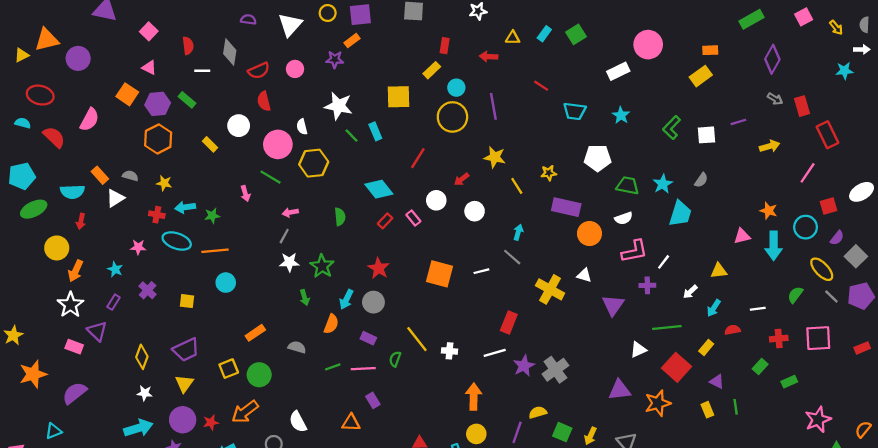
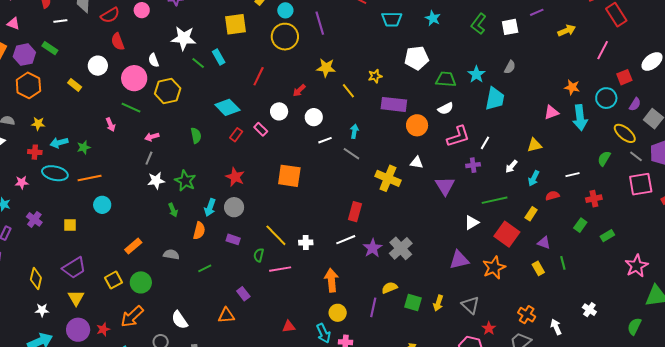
white line: (481, 271) -> (325, 140), moved
pink square: (818, 338) -> (641, 184), moved
pink line: (363, 369) -> (280, 269), moved

